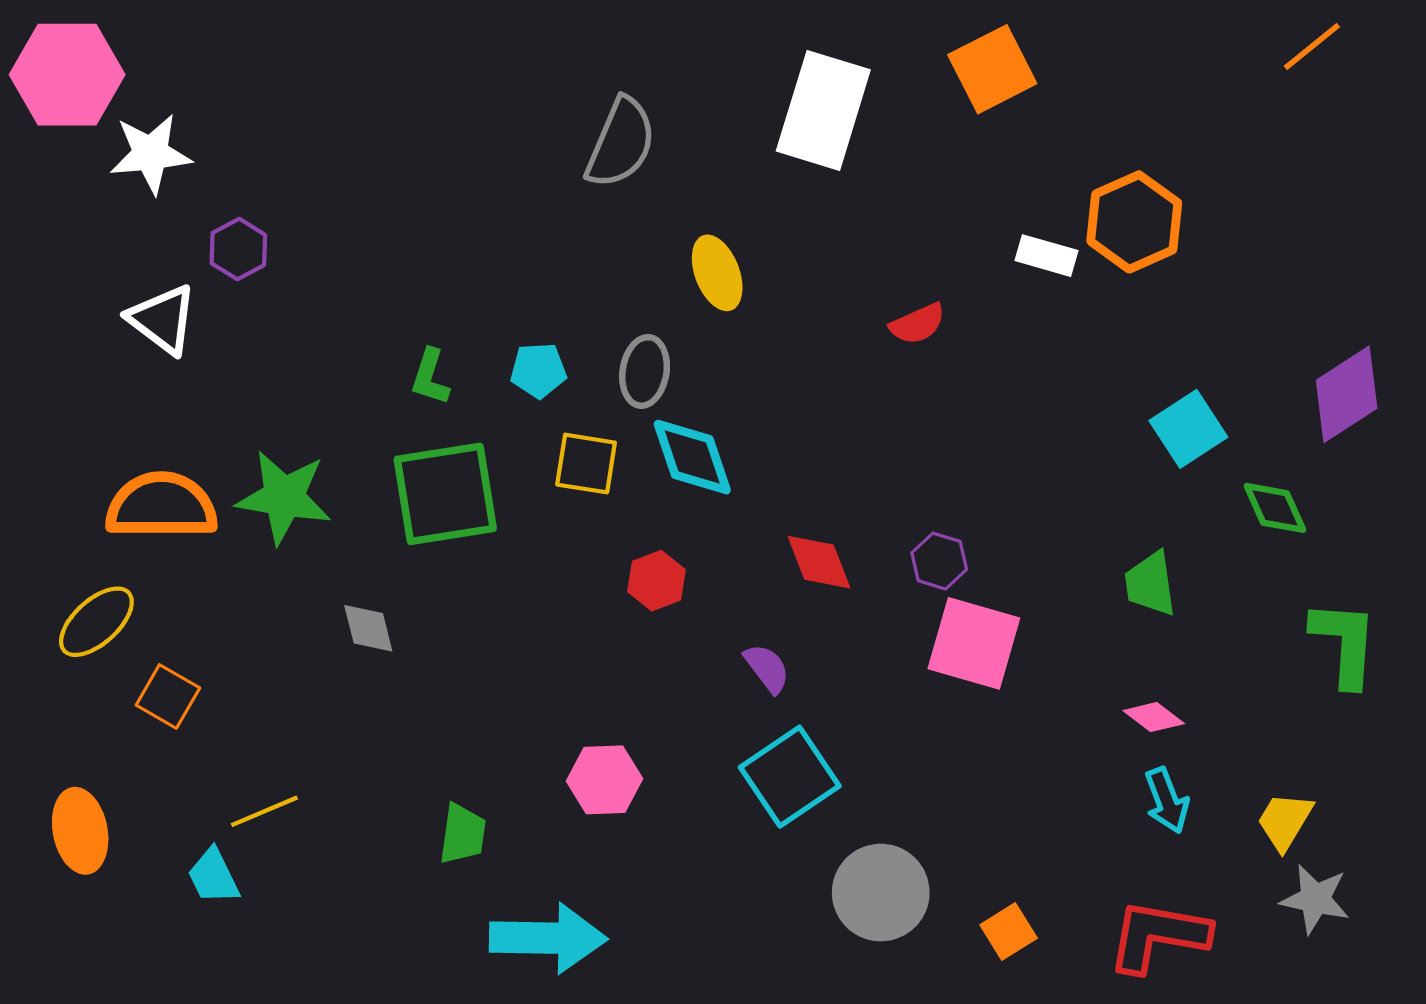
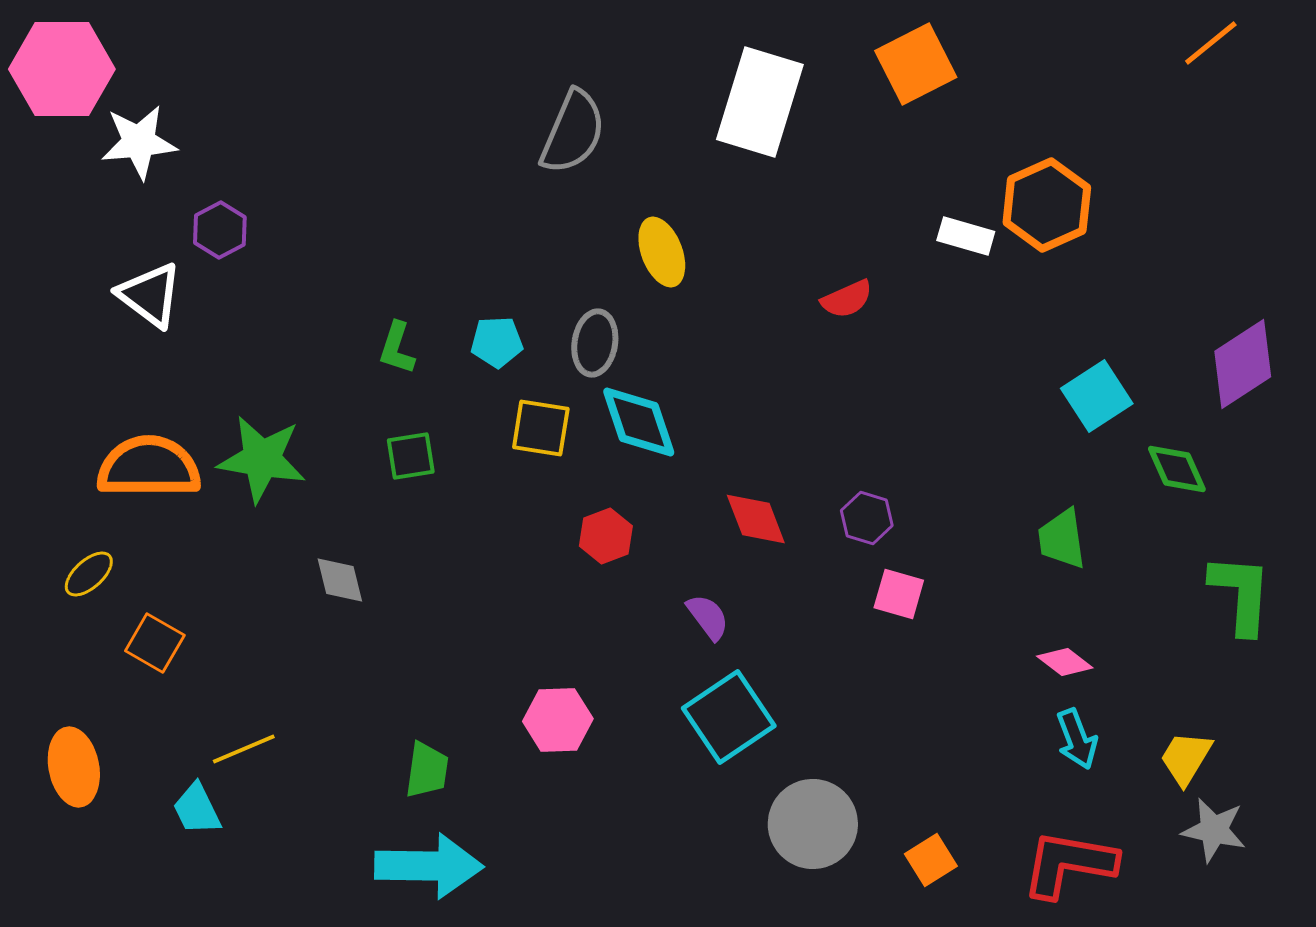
green square: (445, 494) -> (411, 456), size x0.5
yellow ellipse: (96, 622) -> (89, 574), size x0.7
pink square: (974, 643) -> (899, 594), size x0.6
cyan arrow: (548, 938) -> (429, 866), moved

